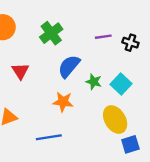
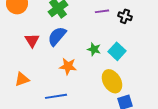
blue semicircle: (69, 66) -> (57, 36), moved

